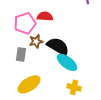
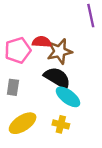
brown star: (36, 41) -> (60, 51), moved, size x1.5
yellow cross: (74, 87) -> (61, 124), moved

